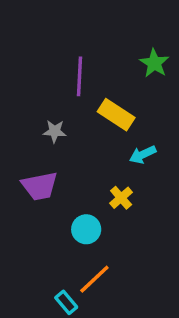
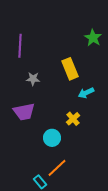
purple line: (80, 76) -> (20, 46), moved
yellow rectangle: (116, 115) -> (70, 69), turned 35

